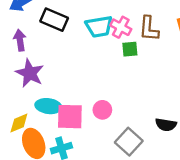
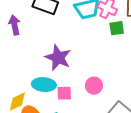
purple star: (30, 73) -> (58, 58), moved
pink square: (70, 117) -> (64, 93), size x0.6

